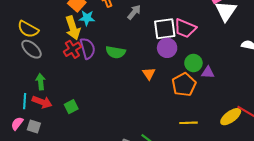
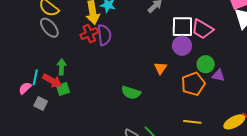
green semicircle: (116, 52) -> (131, 93), moved
green arrow: (41, 82) -> (61, 67), moved
green square: (71, 107) -> (63, 89), moved
pink semicircle: (17, 123) -> (25, 88), moved

